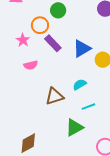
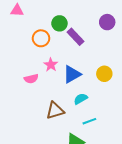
pink star: (23, 40) -> (51, 65), moved
purple rectangle: (53, 43) -> (76, 37), moved
blue triangle: (82, 49) -> (72, 74), moved

